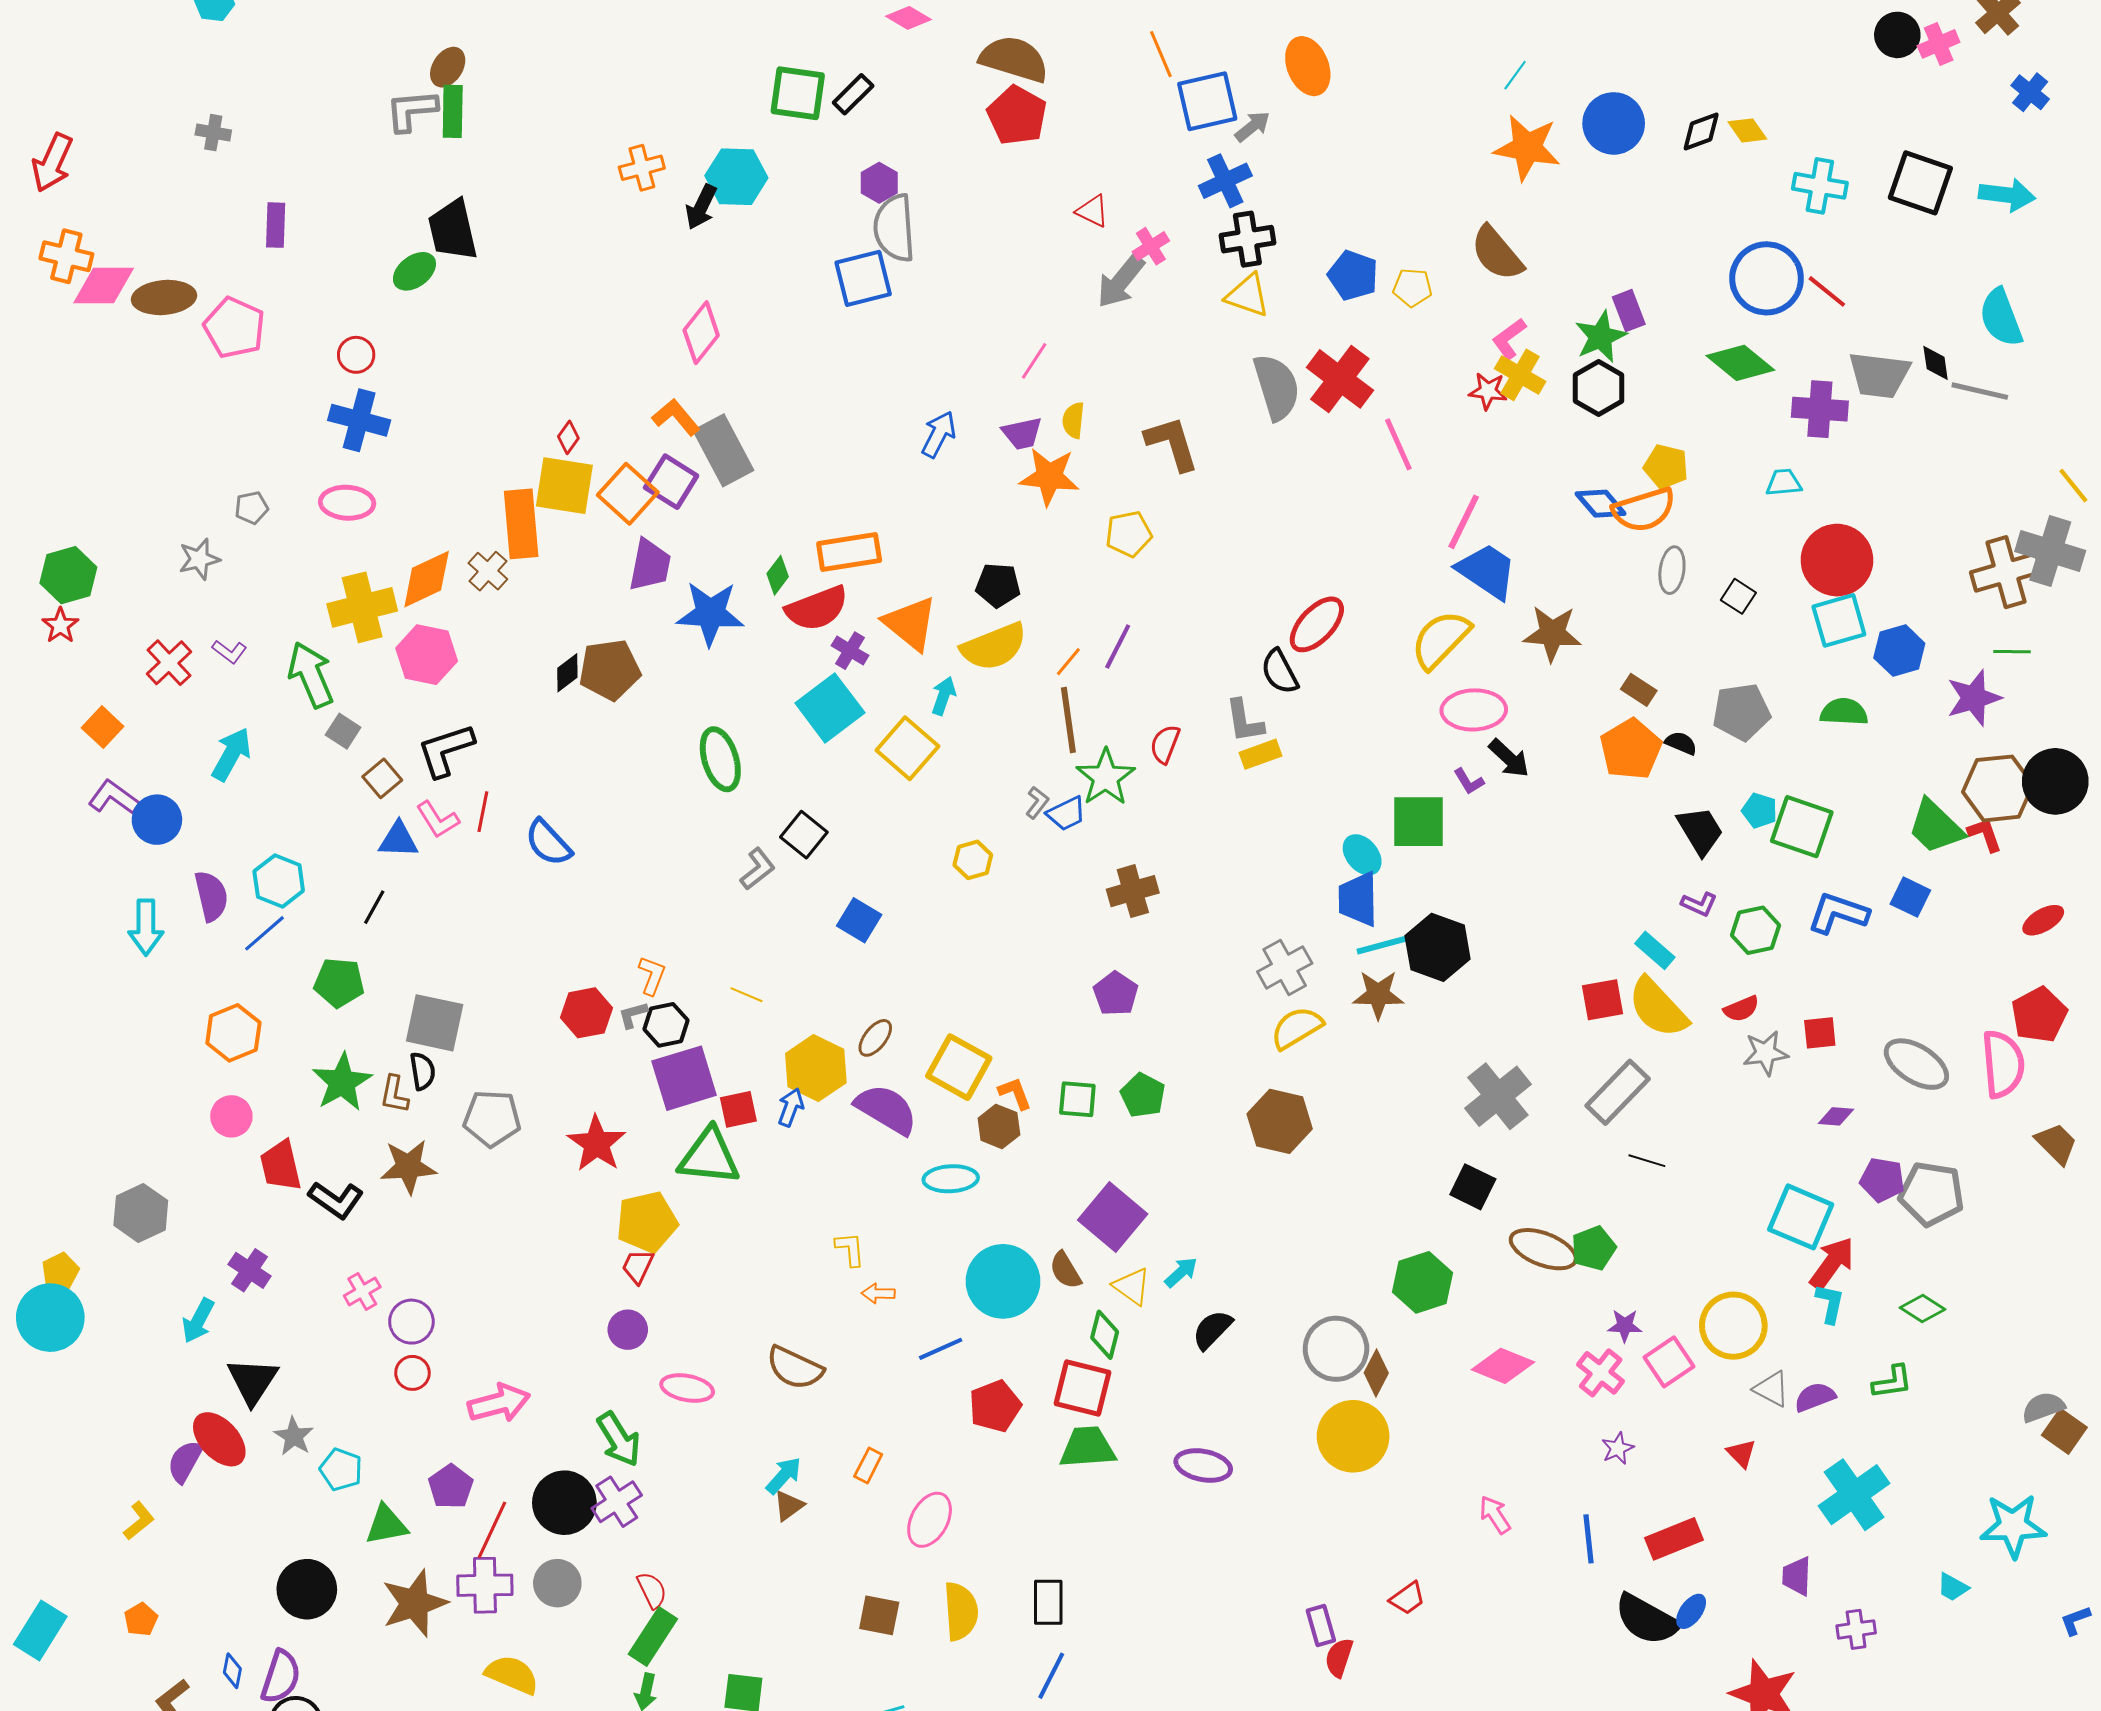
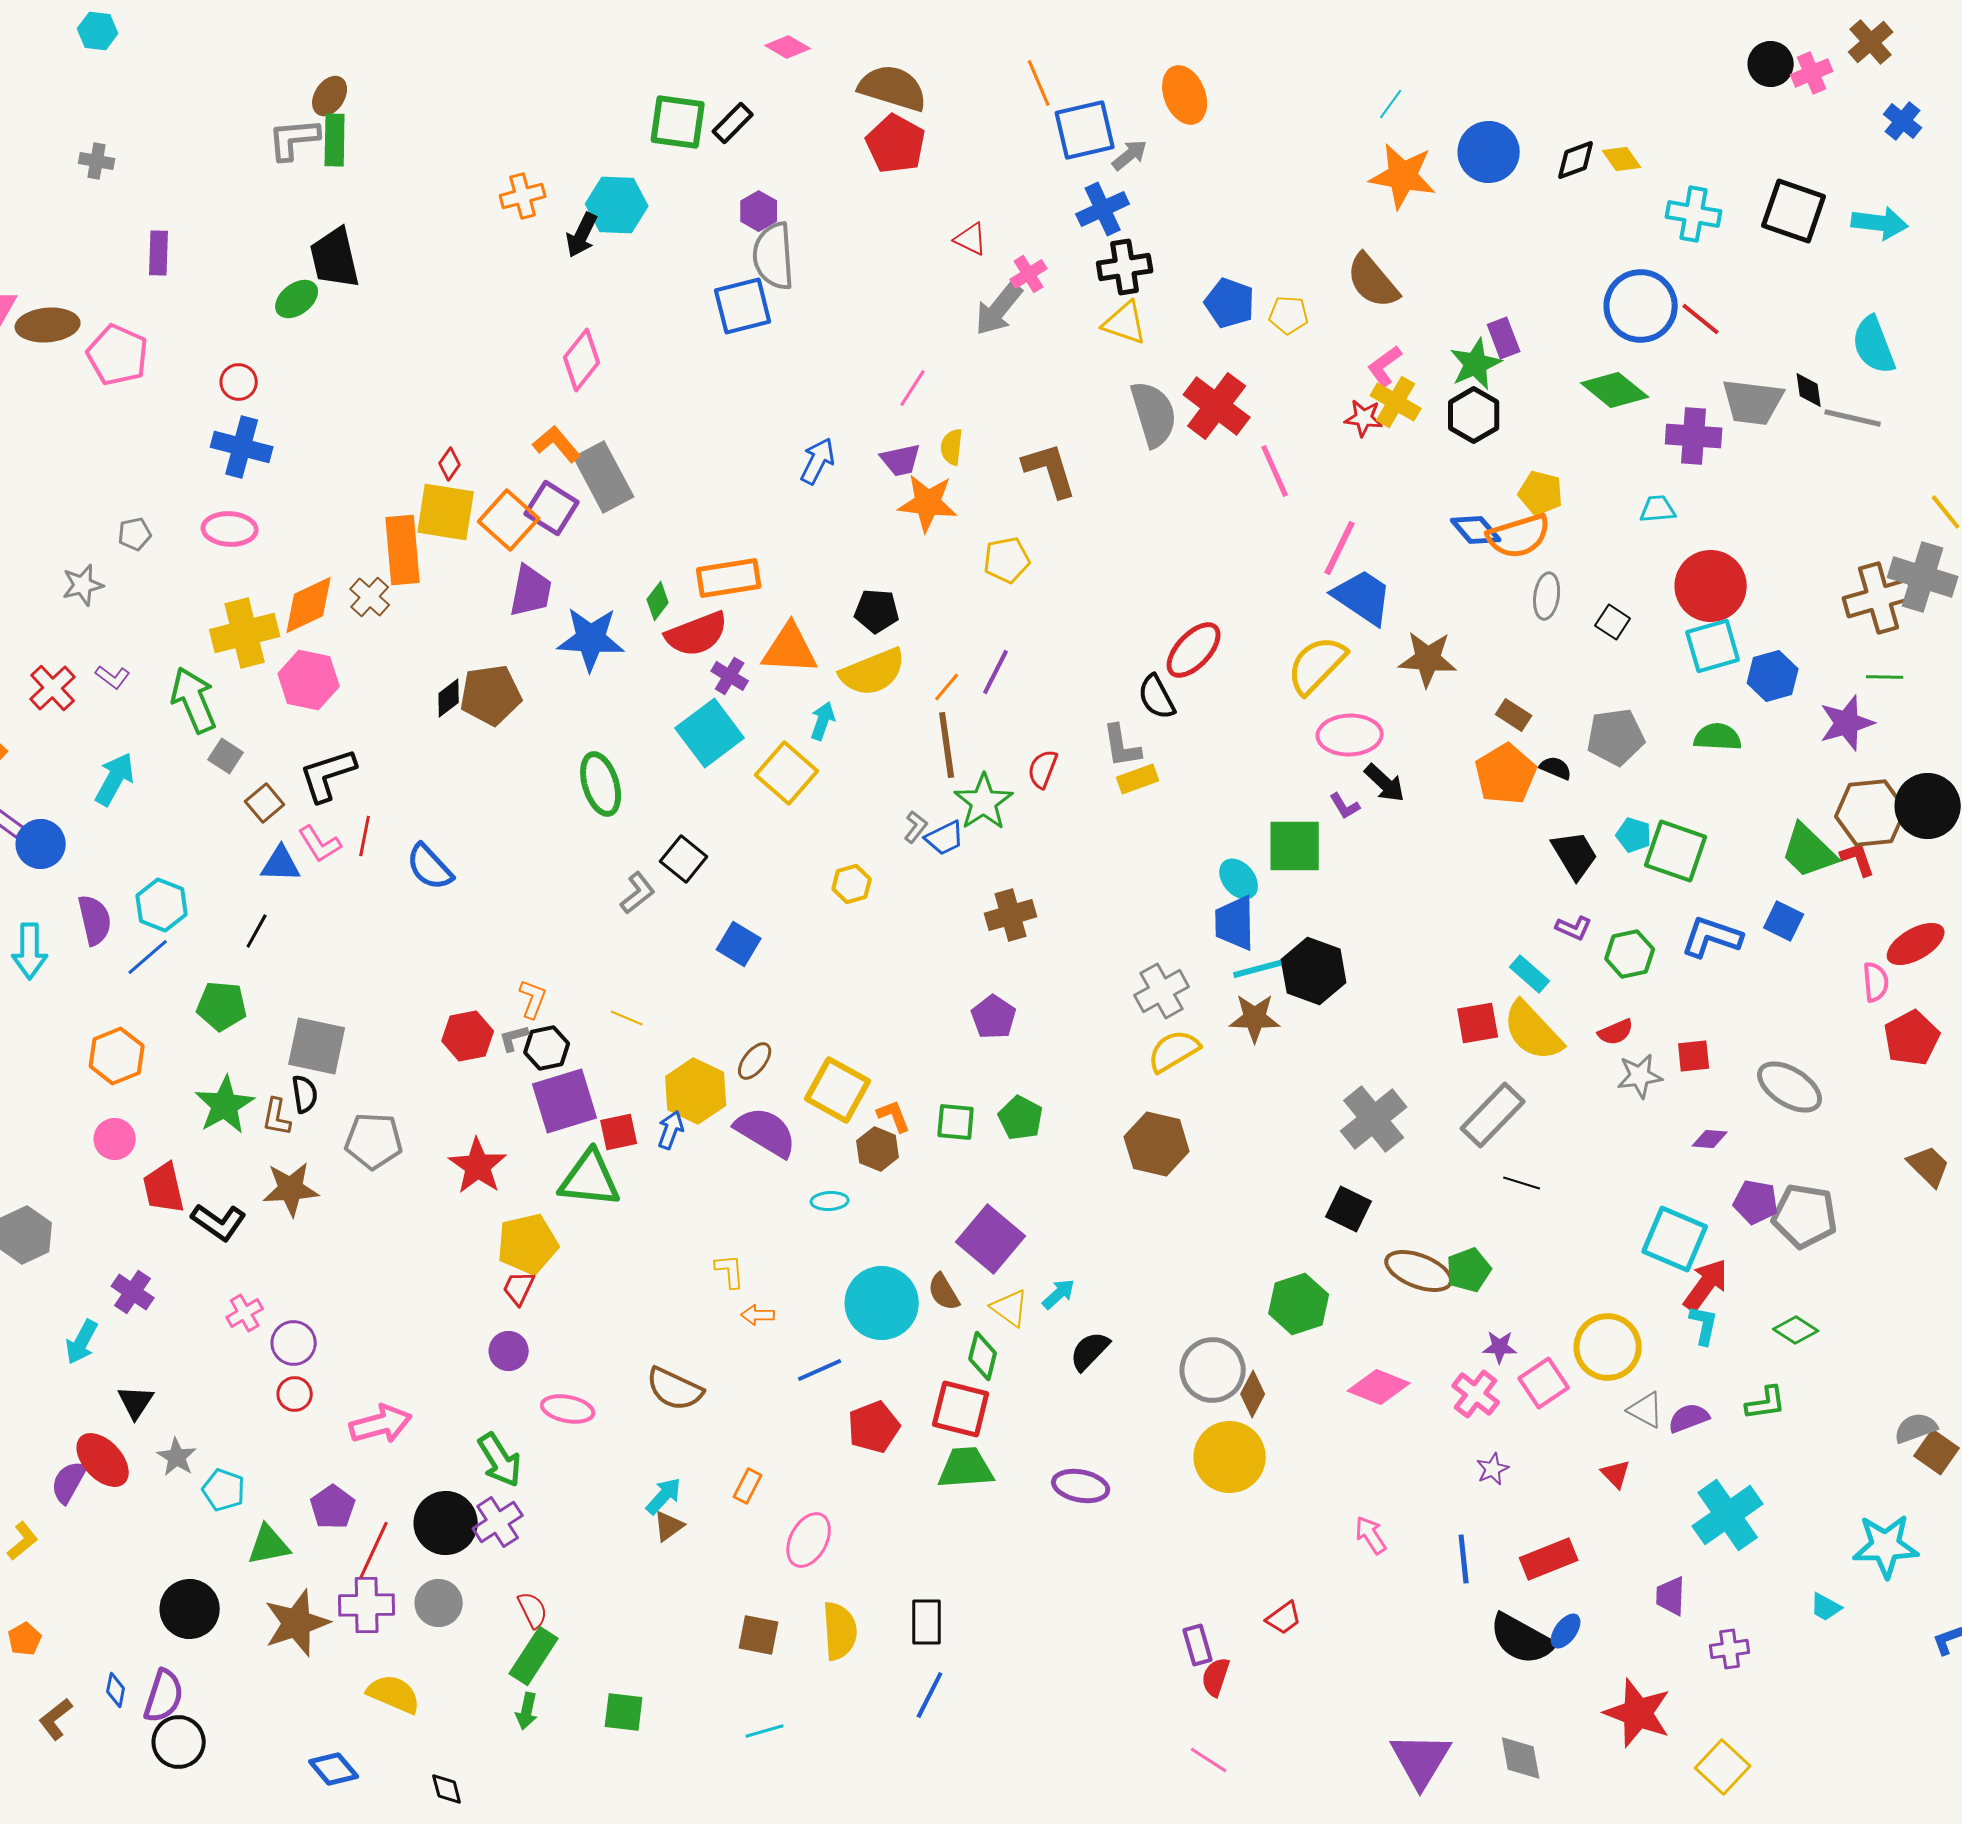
orange triangle: (910, 623) -> (790, 649), turned -36
red ellipse: (2043, 920) -> (1916, 944), size x1.4
pink semicircle: (2003, 1064) -> (1876, 982), moved, size x0.6
cyan ellipse: (951, 1179) -> (830, 1201), size x0.7
black triangle: (253, 1381) -> (136, 1402), size x0.7

